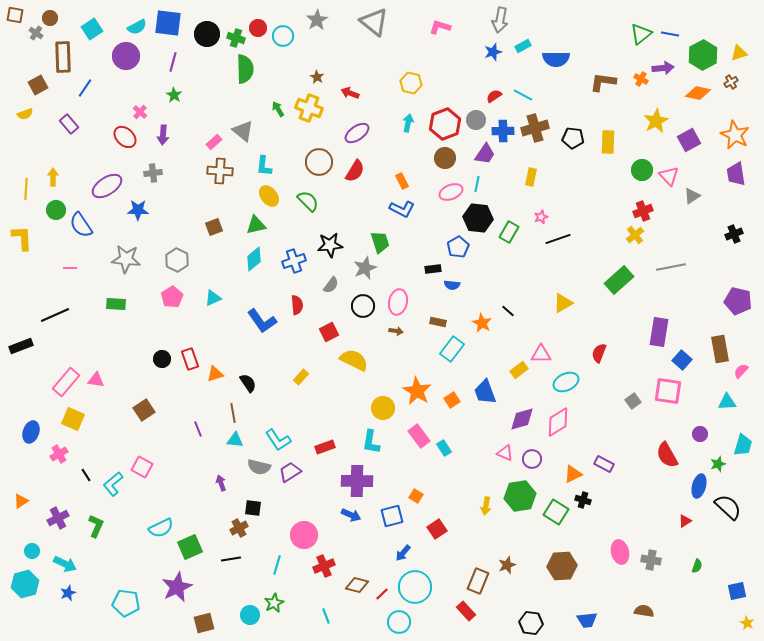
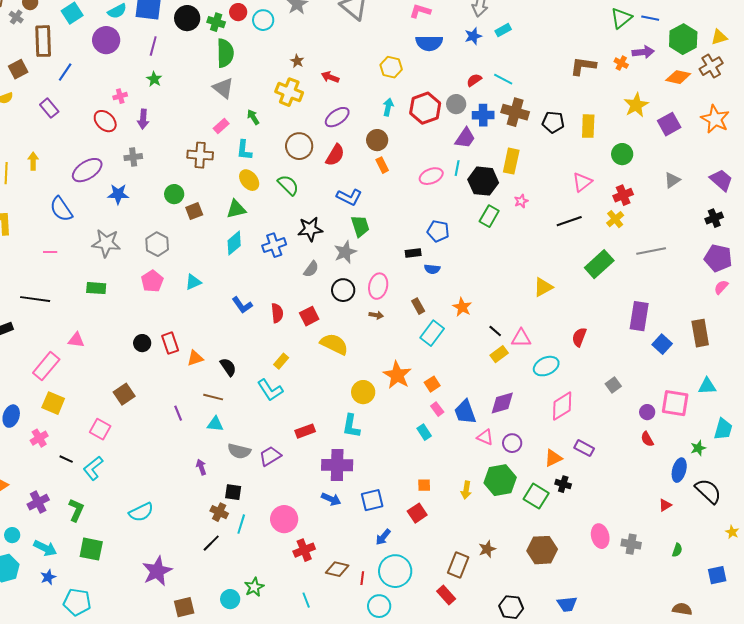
blue semicircle: (556, 59) -> (429, 43), moved
brown cross: (731, 82) -> (711, 66), size x1.6
green arrow: (278, 109) -> (253, 117), moved
pink cross: (140, 112) -> (120, 96), turned 32
brown cross: (535, 128) -> (515, 112), turned 32
gray triangle: (243, 131) -> (223, 88), moved
pink rectangle: (214, 142) -> (221, 126), moved
brown circle: (445, 158) -> (377, 140), moved
purple trapezoid: (736, 174) -> (721, 180), moved, turned 140
pink triangle: (669, 176) -> (582, 182), moved, turned 35
yellow rectangle: (531, 177) -> (511, 161), size x1.4
blue L-shape: (402, 209) -> (349, 197), moved
green circle: (56, 210) -> (174, 194), moved
black hexagon: (478, 218) -> (483, 181), moved
black line: (558, 239) -> (569, 221), moved
blue pentagon: (458, 247) -> (438, 231), turned -30
purple pentagon: (738, 301) -> (718, 258), moved
red semicircle: (297, 305) -> (277, 313), moved
black line: (508, 311) -> (495, 331), moved
black line: (55, 315) -> (35, 299), turned 32
blue L-shape: (262, 321) -> (242, 305), size x0.7
brown rectangle: (438, 322) -> (418, 306), turned 49
pink semicircle: (741, 371) -> (721, 287), moved
pink triangle: (96, 380) -> (76, 340), moved
pink square: (668, 391) -> (675, 403), moved
blue trapezoid: (485, 392) -> (465, 412), moved
brown line: (233, 413) -> (213, 397), turned -66
pink diamond: (558, 422) -> (562, 406), moved
purple circle: (700, 434) -> (647, 412), moved
pink rectangle: (419, 436) -> (437, 409), moved, size x0.6
cyan L-shape: (278, 440) -> (270, 390), moved
red semicircle: (667, 455) -> (647, 439), size x0.6
pink square: (142, 467) -> (100, 429), moved
black line: (86, 475) -> (66, 459), turned -32
orange square: (416, 496) -> (424, 485), moved, turned -32
brown cross: (239, 528) -> (219, 512), turned -36
green square: (190, 547) -> (91, 549), moved, turned 35
black line: (231, 559) -> (211, 543), turned -36
cyan line: (277, 565) -> (241, 524), moved
red line: (382, 594) -> (362, 578), turned -40
cyan pentagon: (126, 603) -> (77, 602), moved
brown semicircle: (644, 611) -> (682, 609), moved
yellow star: (747, 623) -> (732, 532), moved

